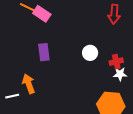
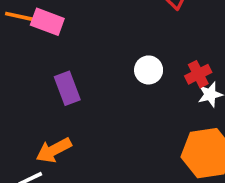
orange arrow: (29, 84) -> (54, 150), turned -84

